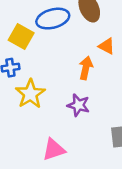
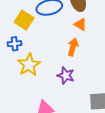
orange triangle: (107, 46) -> (80, 24), moved

